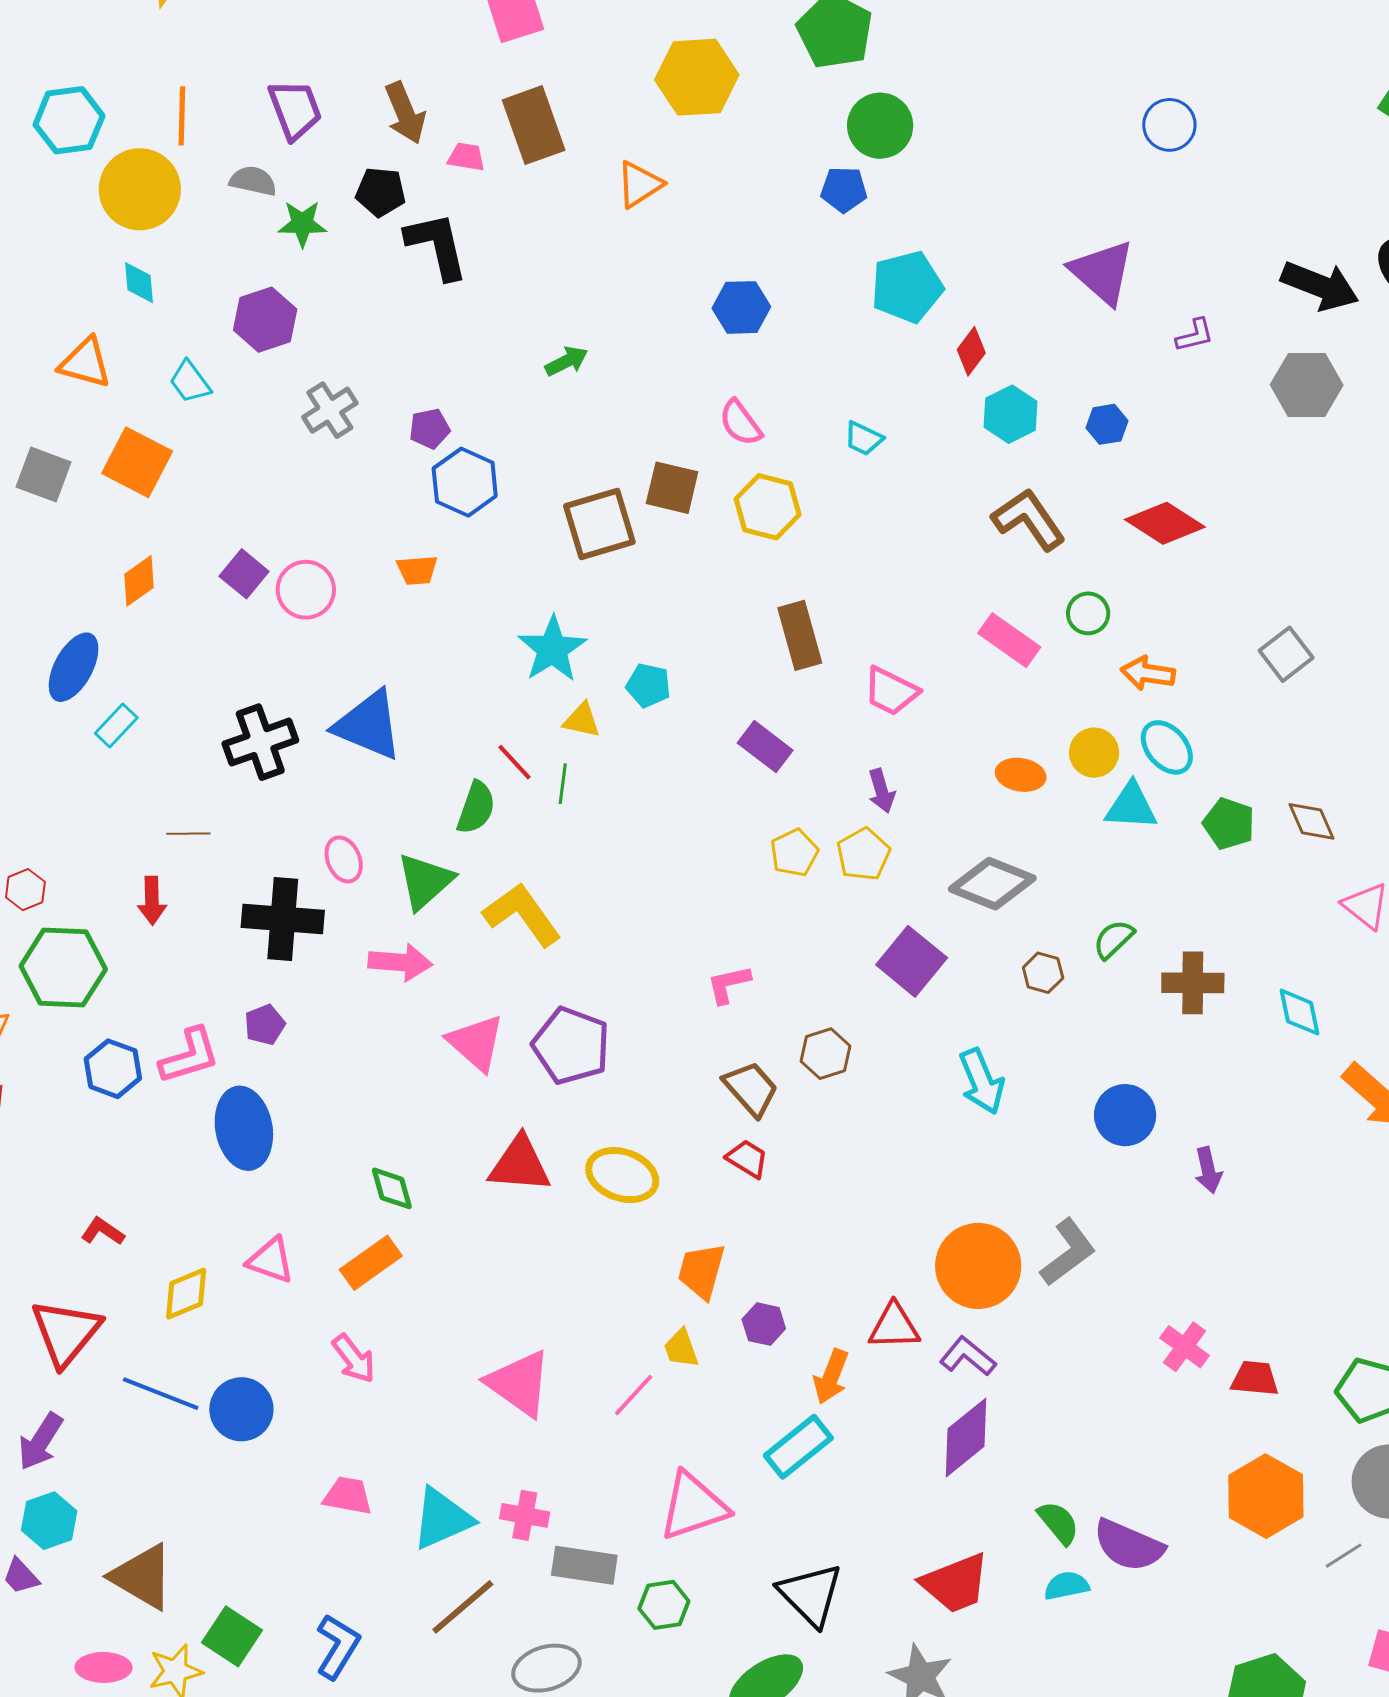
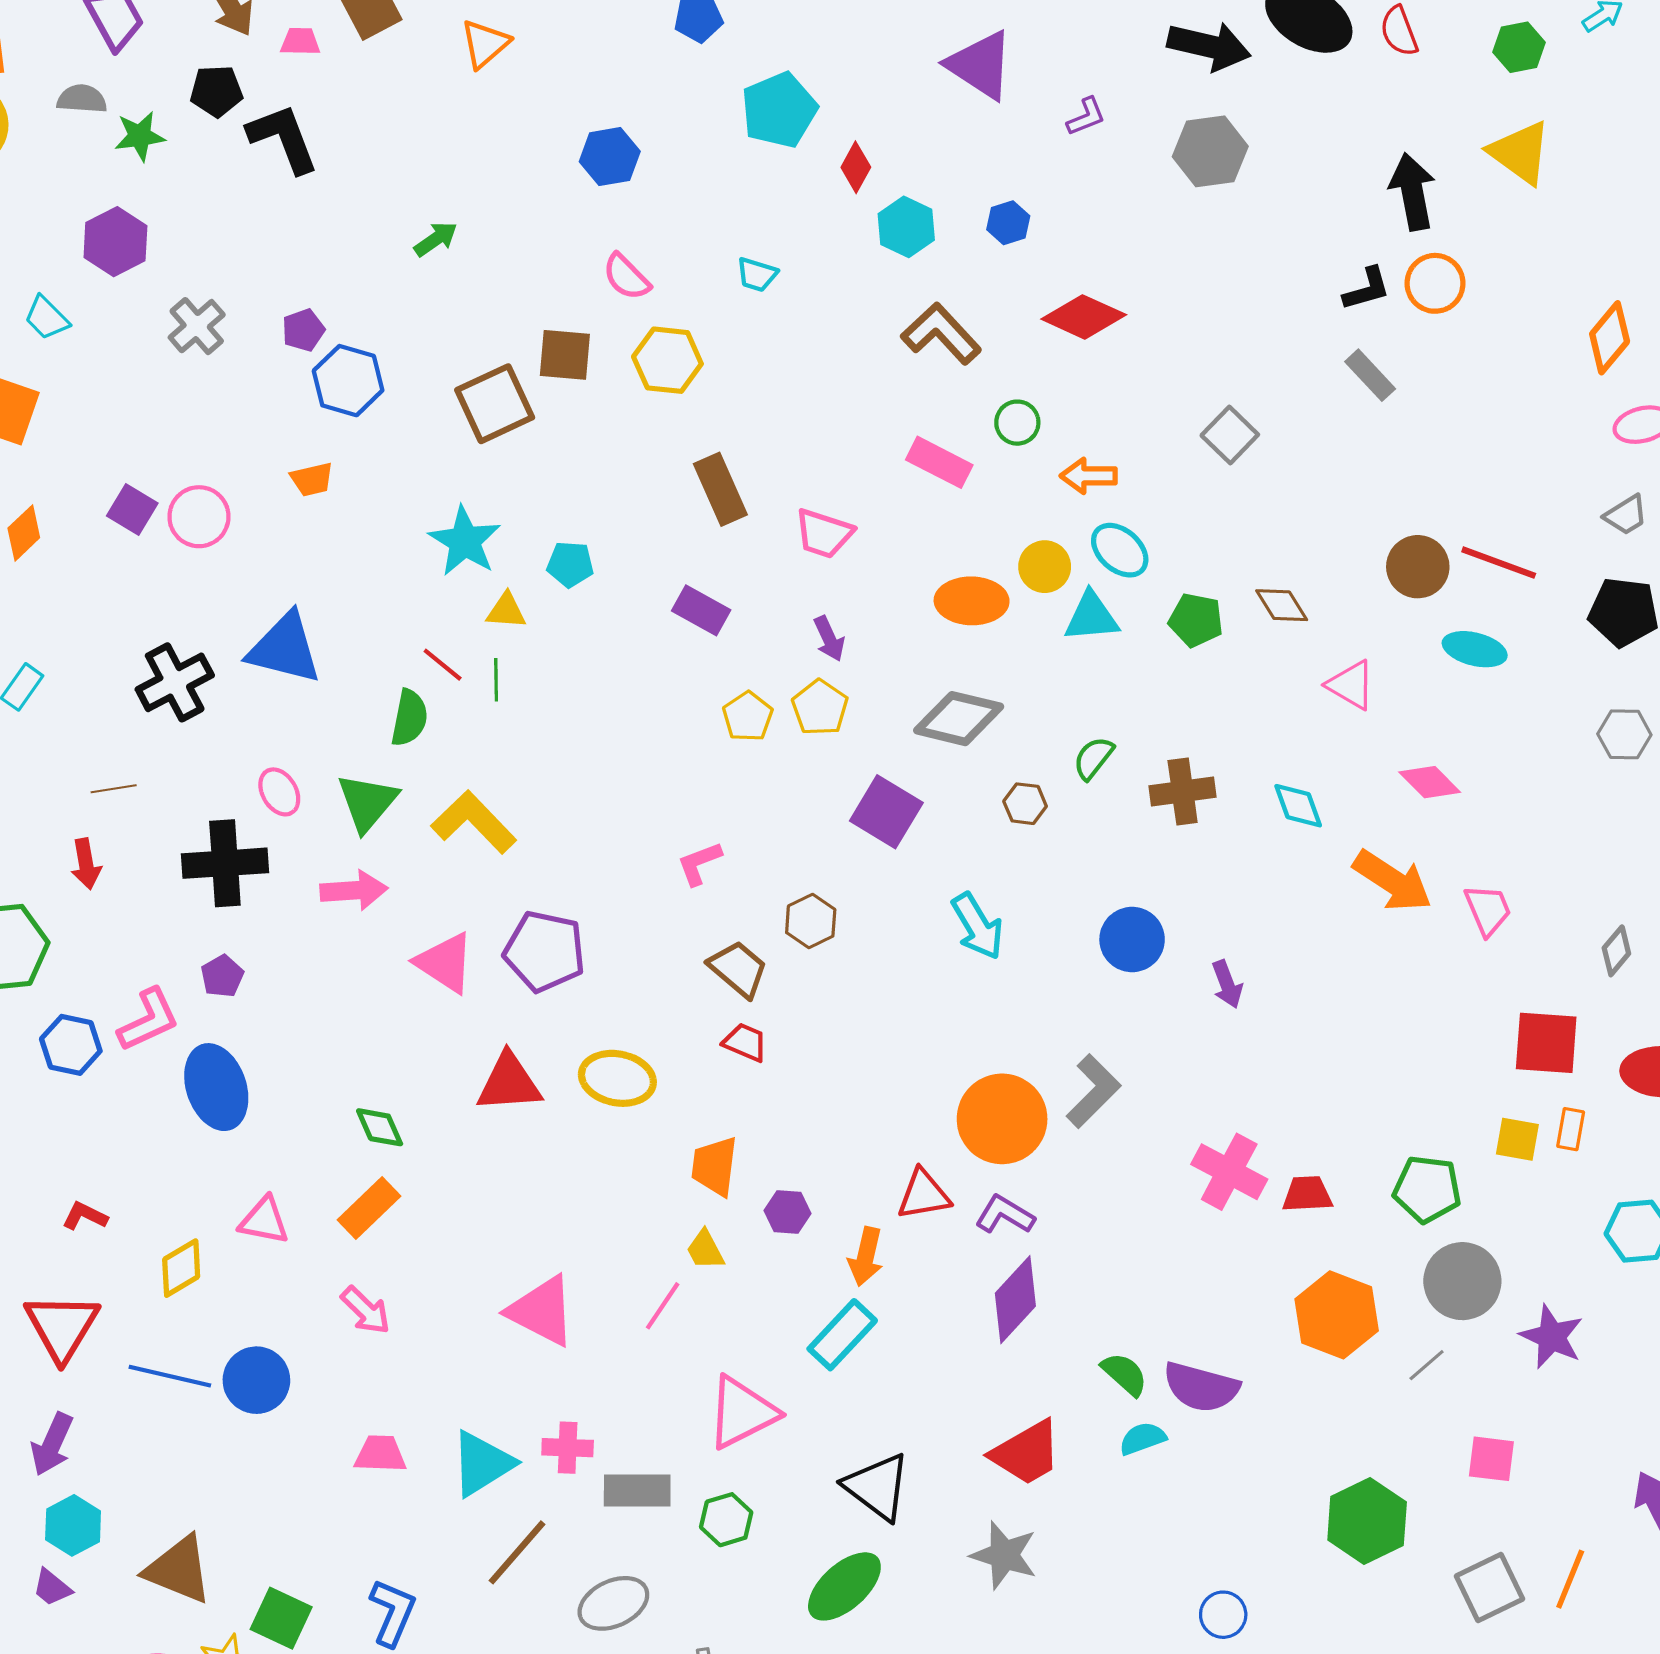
orange ellipse: (1021, 775) -> (972, 601), size x1.4
pink cross: (1185, 1347) -> (1229, 1172), size x1.4

